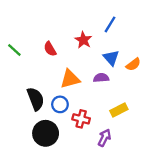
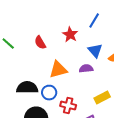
black semicircle: (36, 99) -> (27, 88), turned -70

